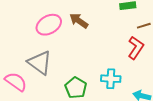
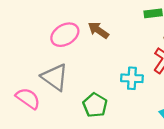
cyan cross: (111, 79) -> (132, 78), moved

